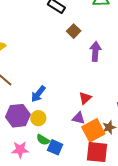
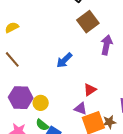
brown square: (74, 31) -> (88, 22), size x1.5
blue arrow: (38, 94) -> (64, 60), moved

